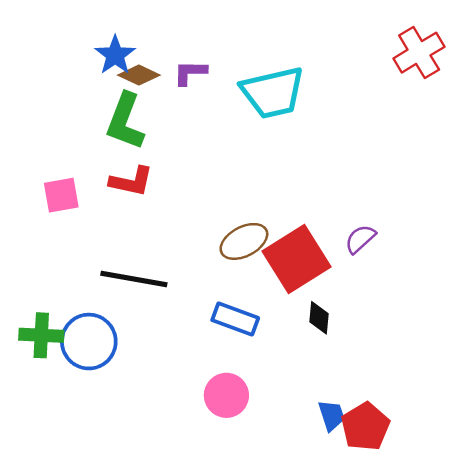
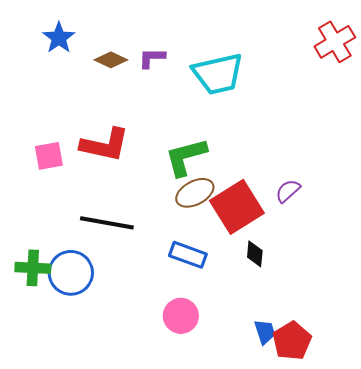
blue star: (115, 55) -> (59, 38), moved
green L-shape: (125, 121) -> (186, 157), moved, turned 54
red L-shape: (131, 181) -> (105, 145), size x1.4

